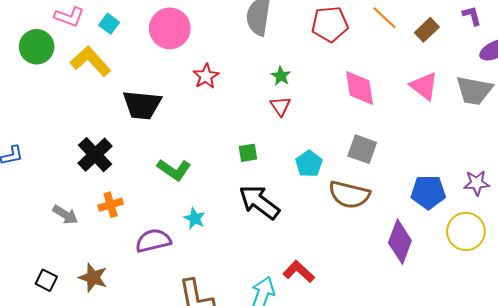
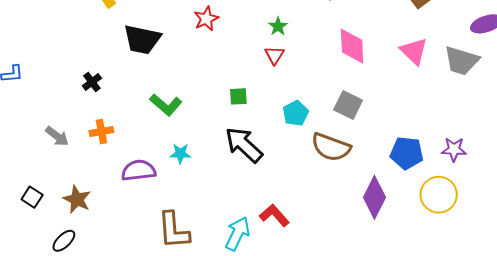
black cross: (95, 155) -> (92, 82), size x0.6
cyan star: (195, 218) -> (180, 154), turned -30

